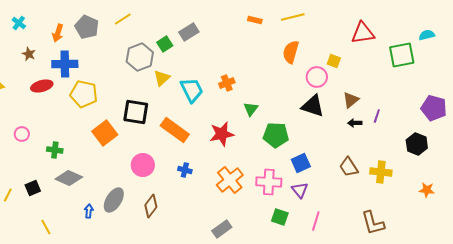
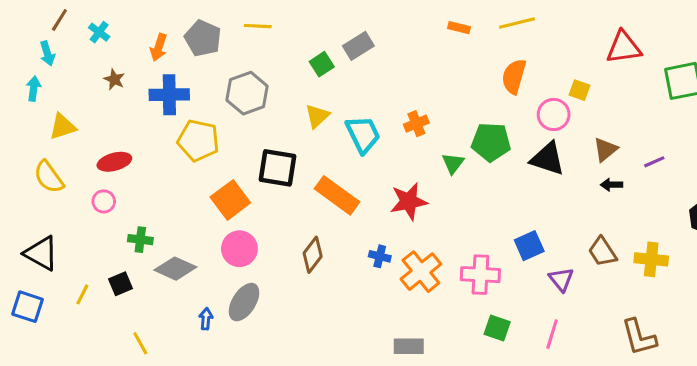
yellow line: (123, 19) -> (258, 26), turned 36
gray hexagon: (140, 57) -> (247, 93), moved
red ellipse: (42, 86) -> (114, 162), moved
purple line: (377, 116) -> (654, 162), moved, turned 48
green pentagon: (276, 135) -> (491, 142), moved
green cross: (55, 150) -> (140, 240), moved
pink circle: (143, 165) -> (239, 249), moved
blue cross: (185, 170) -> (380, 256), moved
purple triangle: (300, 190) -> (561, 279), moved
brown diamond: (151, 206) -> (313, 255), moved
gray rectangle: (222, 229) -> (409, 346), turned 36

